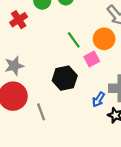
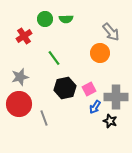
green line: (74, 40) -> (54, 58), moved
pink square: (92, 59) -> (89, 89), moved

